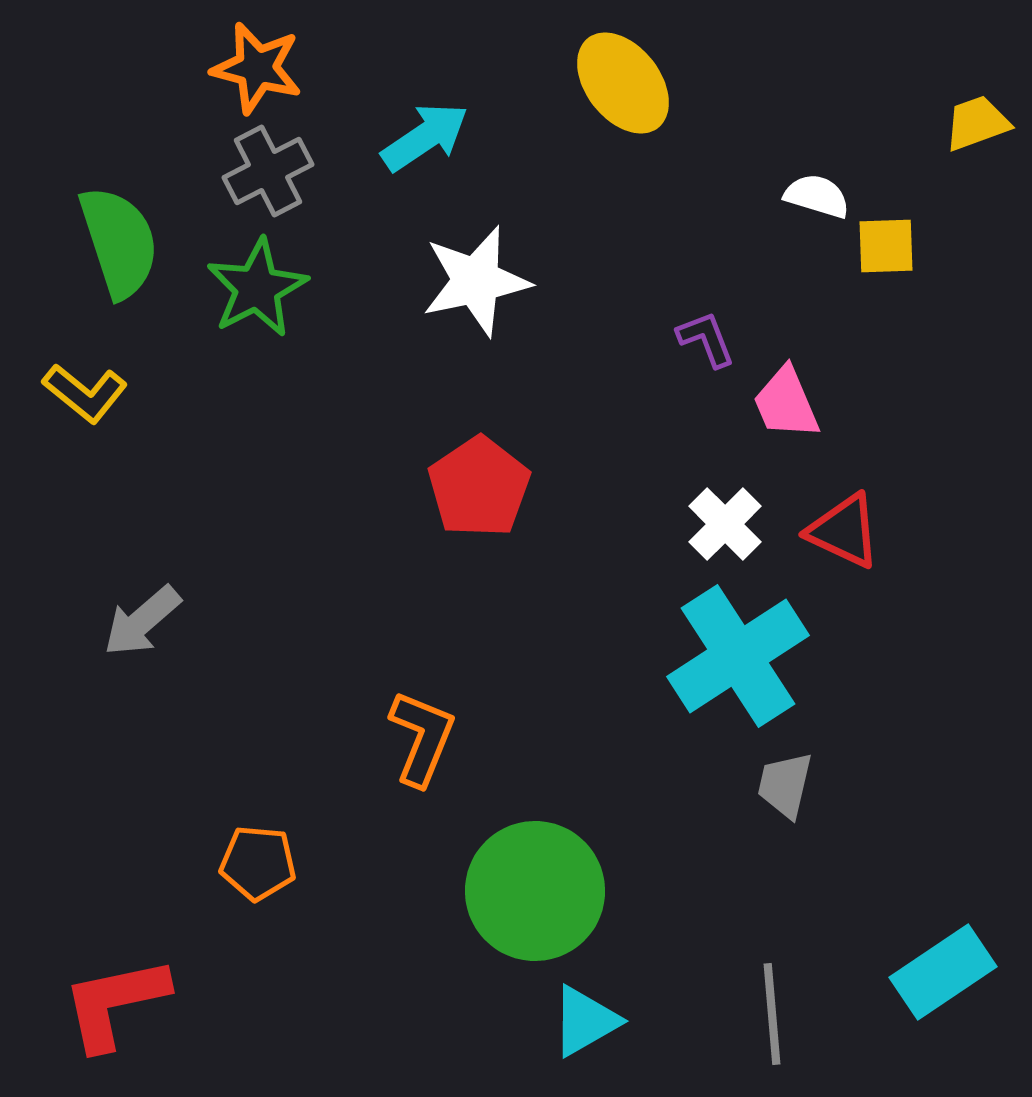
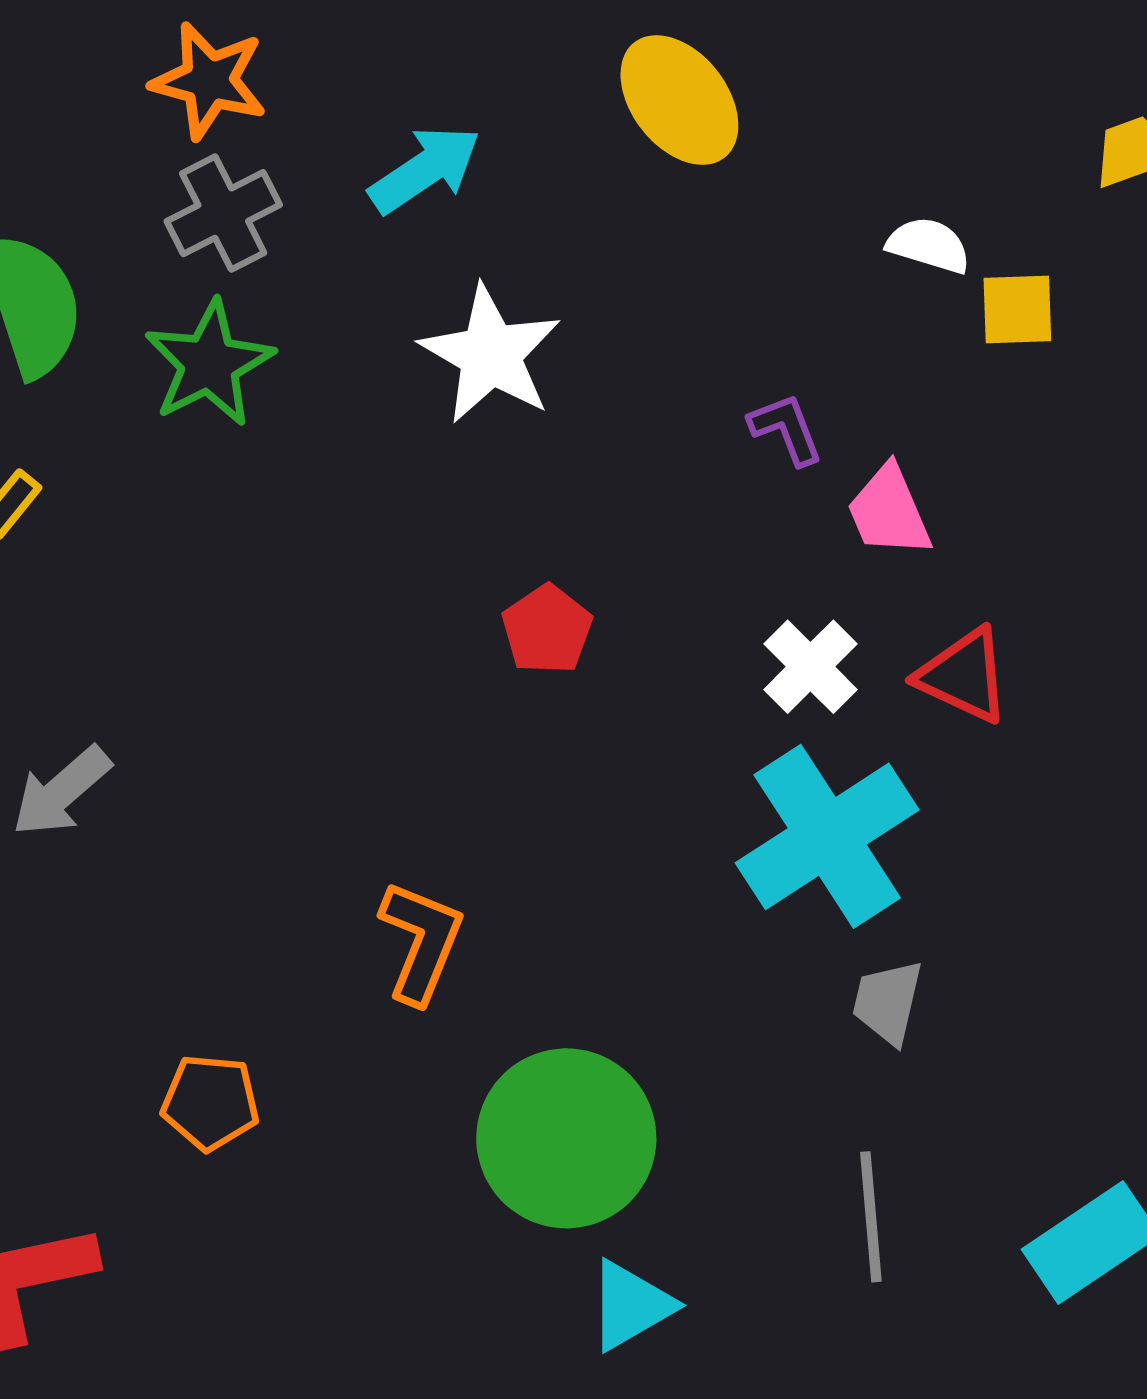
white star: (476, 281) -> (491, 354), turned -30
red pentagon: (479, 487) -> (547, 629), moved, size x0.7
gray line: (772, 1014) -> (871, 1217), moved

